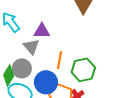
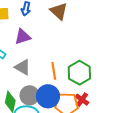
purple triangle: (42, 31) -> (23, 37), moved
gray circle: (22, 68) -> (30, 95), moved

